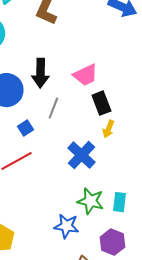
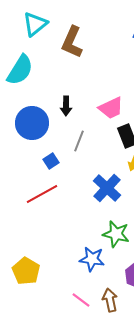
black arrow: (40, 73) -> (66, 106), size x0.7

